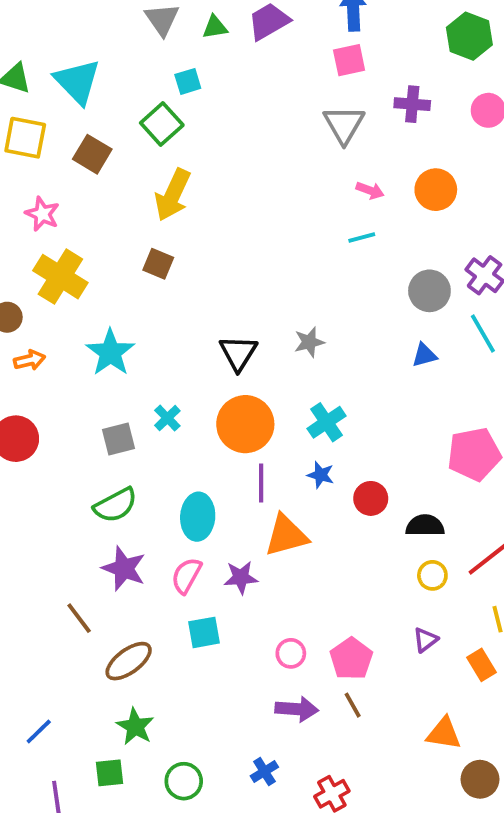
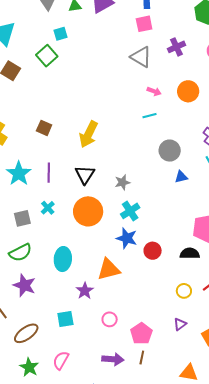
purple cross: (412, 104) -> (176, 47), turned -30
gray triangle: (344, 125) -> (141, 57), turned -30
yellow arrow: (173, 195) -> (88, 134), moved
gray circle: (429, 291) -> (170, 151), moved
gray star: (309, 342) -> (122, 182), moved
blue star: (321, 475) -> (127, 238), size x1.5
purple line: (261, 483) -> (49, 173), moved
black semicircle: (425, 526) -> (190, 253), moved
pink semicircle: (186, 576) -> (61, 360), moved
purple star: (241, 578) -> (85, 291), turned -30
pink circle: (291, 653) -> (110, 319), moved
brown line: (353, 705) -> (142, 358), turned 40

